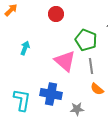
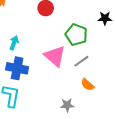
gray line: (91, 66) -> (81, 61), turned 63
blue cross: (51, 94) -> (17, 68), moved

